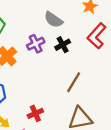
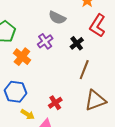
black cross: (63, 45) -> (77, 43), moved

